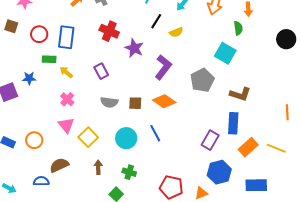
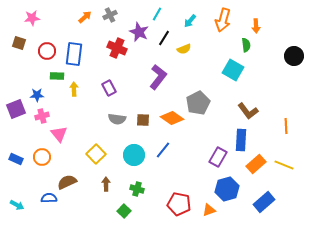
purple star: (134, 48) -> (139, 32), moved
purple L-shape: (163, 67) -> (158, 77), moved
yellow arrow: (66, 72) -> (74, 89), turned 48
gray pentagon: (202, 80) -> (198, 103), moved
brown L-shape: (240, 94) -> (248, 111), turned 35
pink cross: (67, 99) -> (42, 116), moved, turned 32
orange line: (287, 112) -> (286, 126), moved
pink triangle: (66, 125) -> (59, 134), moved
blue line: (155, 133) -> (163, 150), turned 66
blue rectangle: (256, 185) -> (264, 202), turned -40

